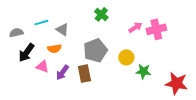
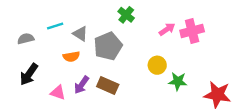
gray pentagon: (95, 50) -> (108, 46), moved
black arrow: (26, 53) -> (29, 74), moved
pink triangle: (42, 67) -> (58, 93), moved
brown rectangle: (84, 74) -> (108, 85), turned -54

